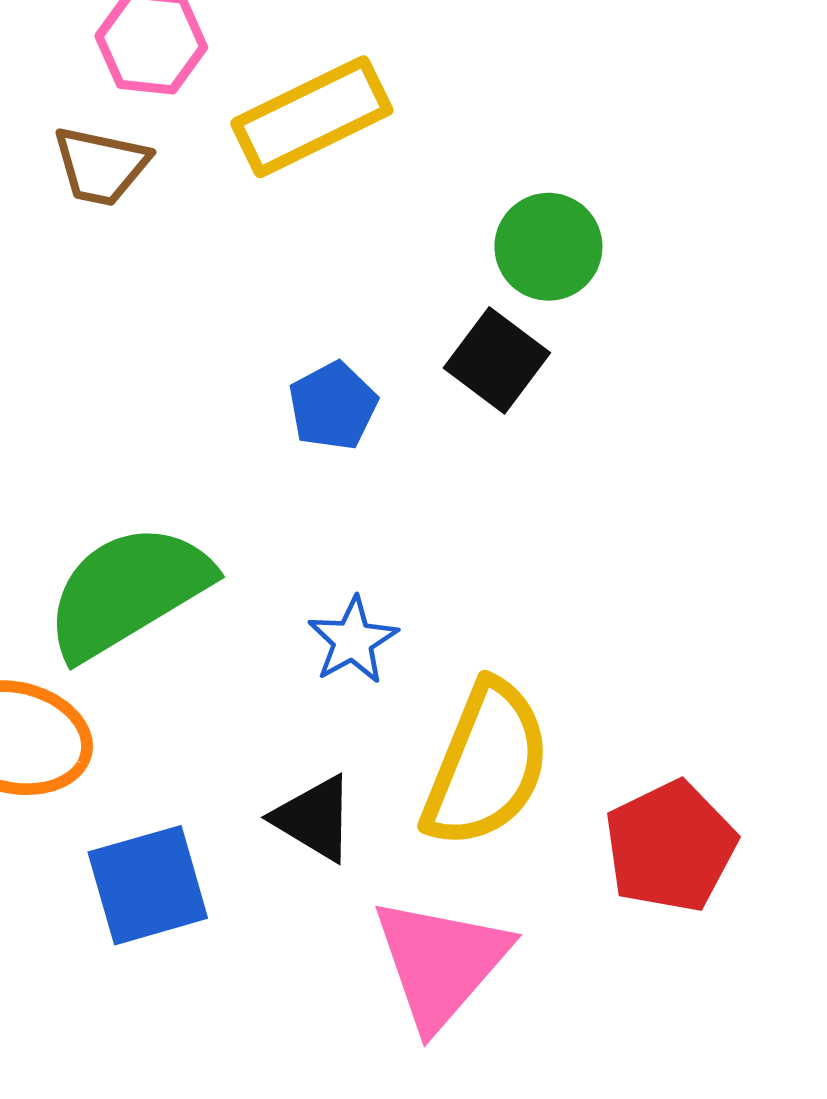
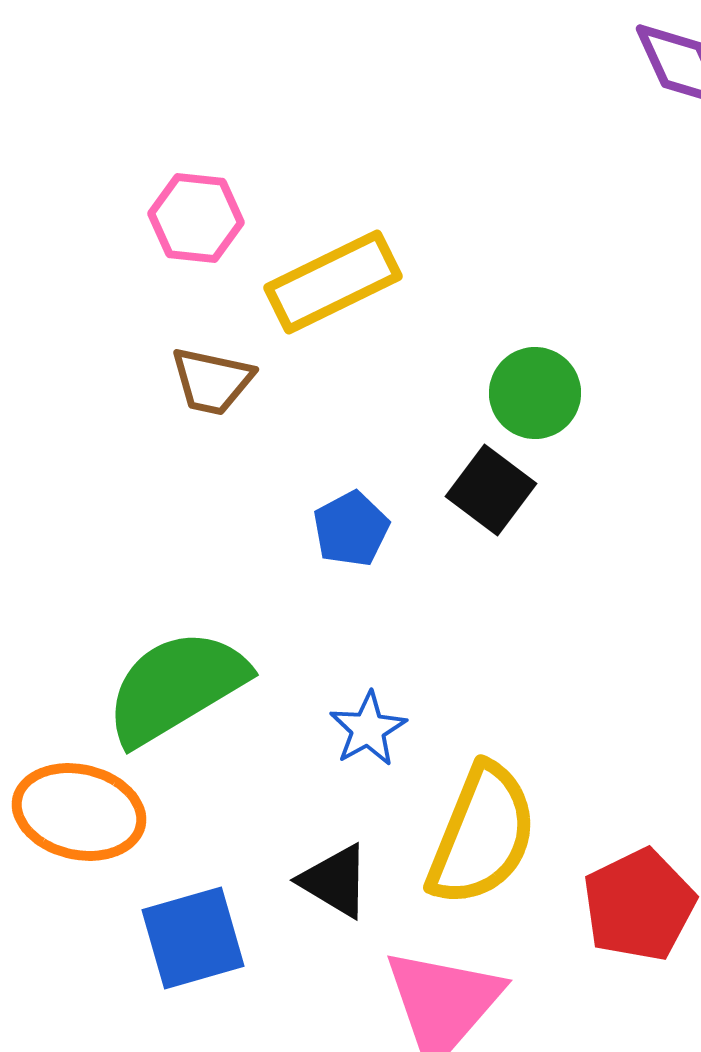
brown trapezoid: (101, 166) -> (212, 381), moved

